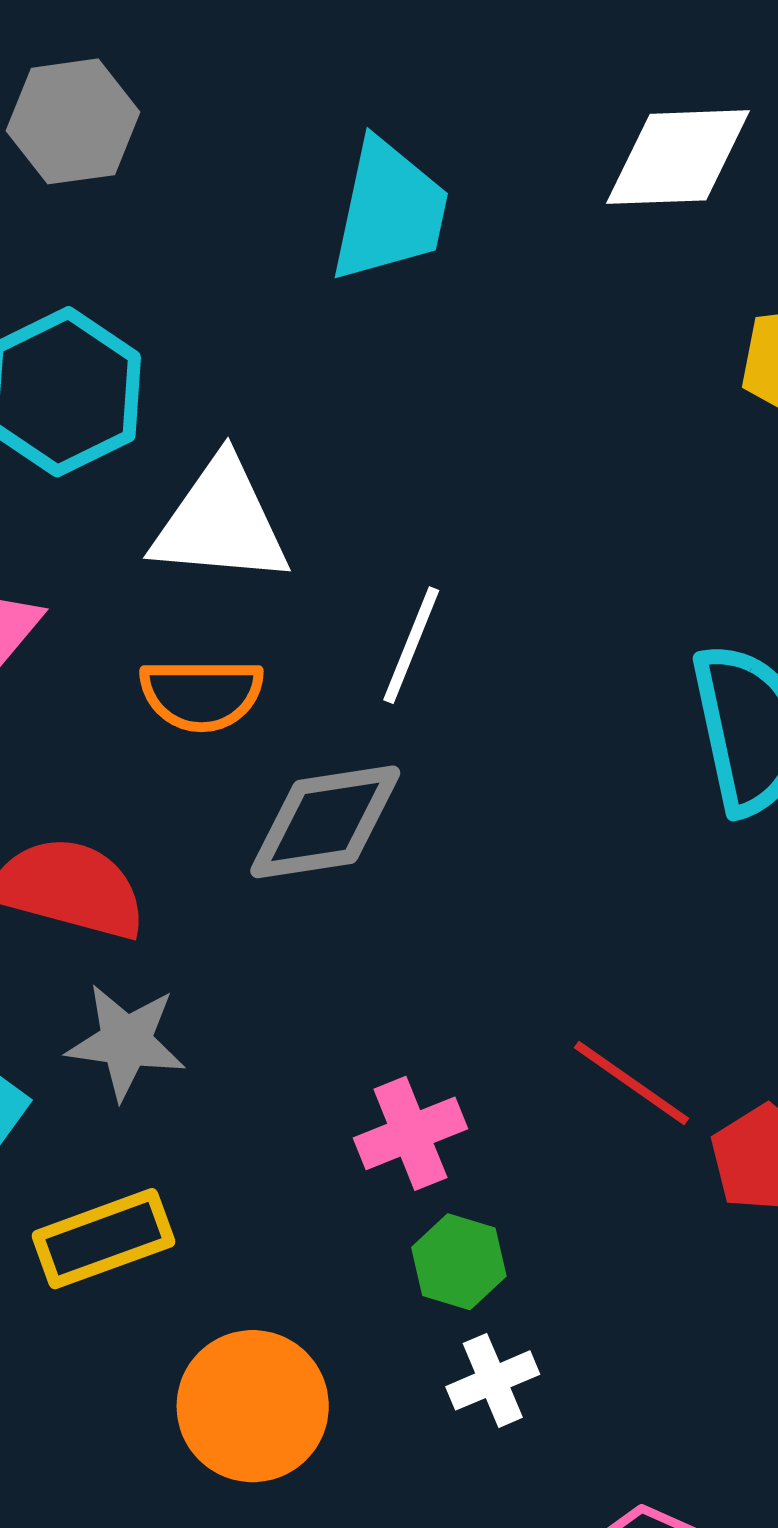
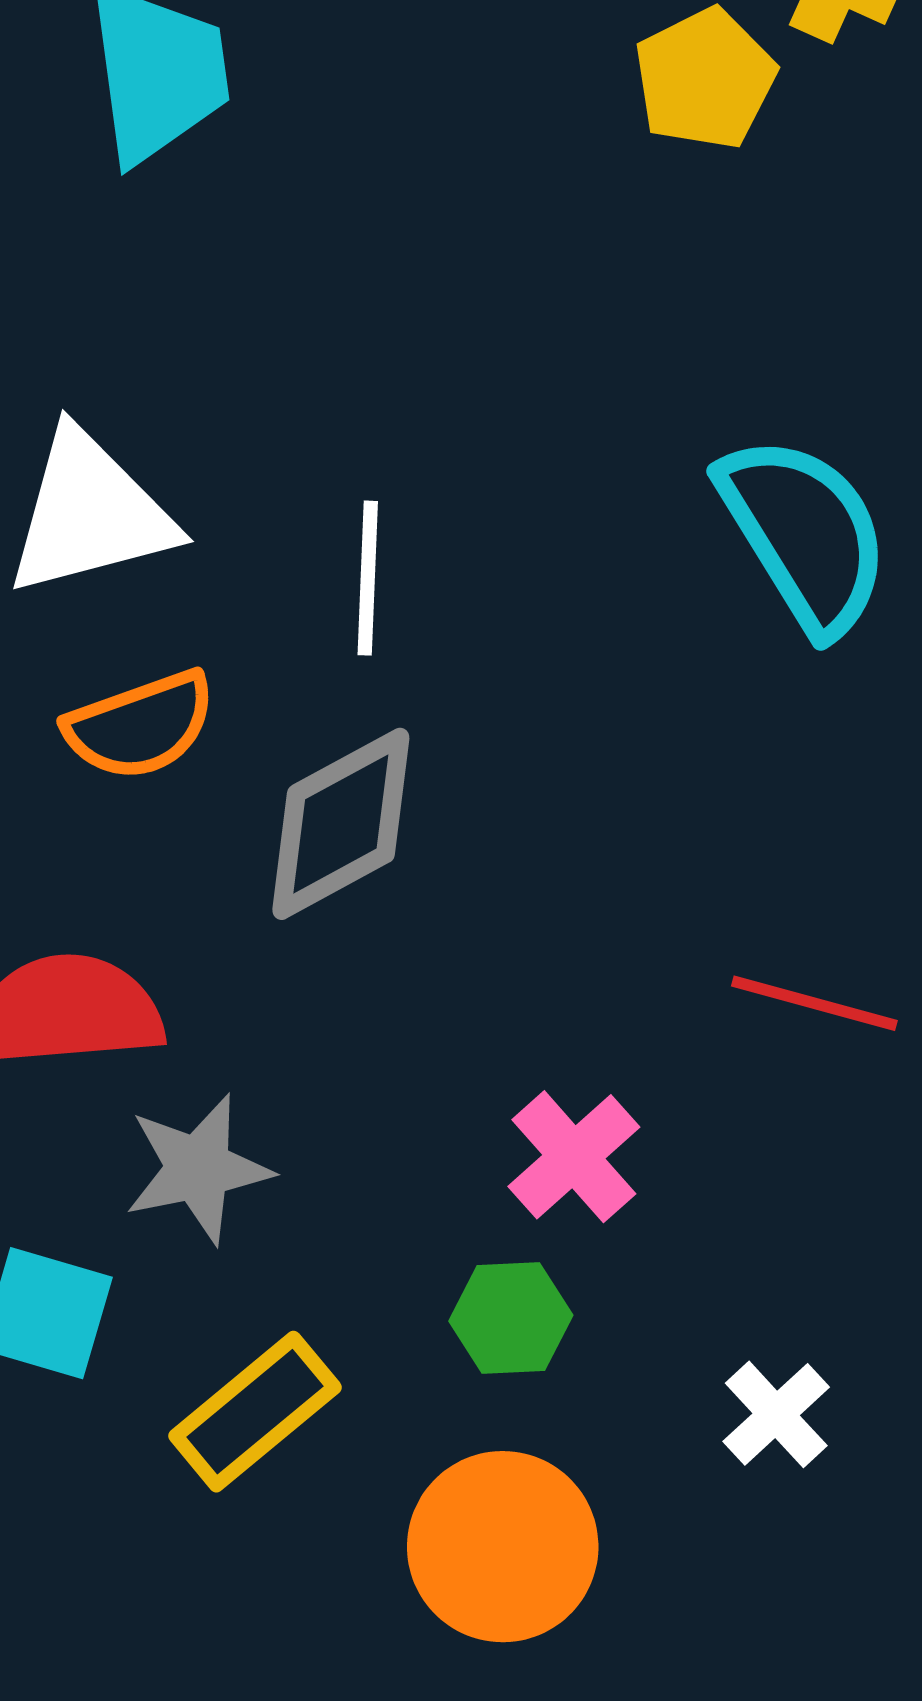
green hexagon: (459, 1262) -> (511, 1318), moved

